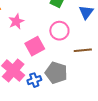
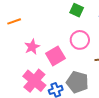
pink star: (16, 21) -> (32, 47), moved

